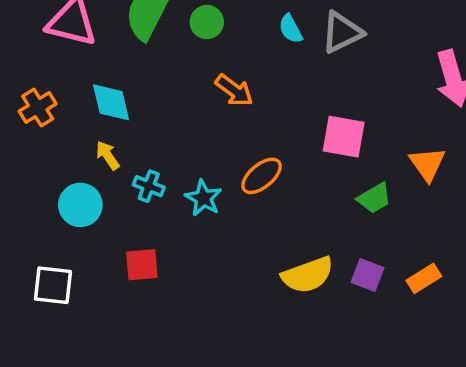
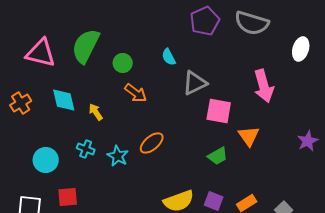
green circle: (207, 22) -> (123, 63), moved
gray triangle: (342, 32) -> (195, 83), moved
pink square: (344, 137) -> (219, 111), moved
yellow arrow: (108, 155) -> (96, 112), moved
red square: (142, 265) -> (68, 197), moved

